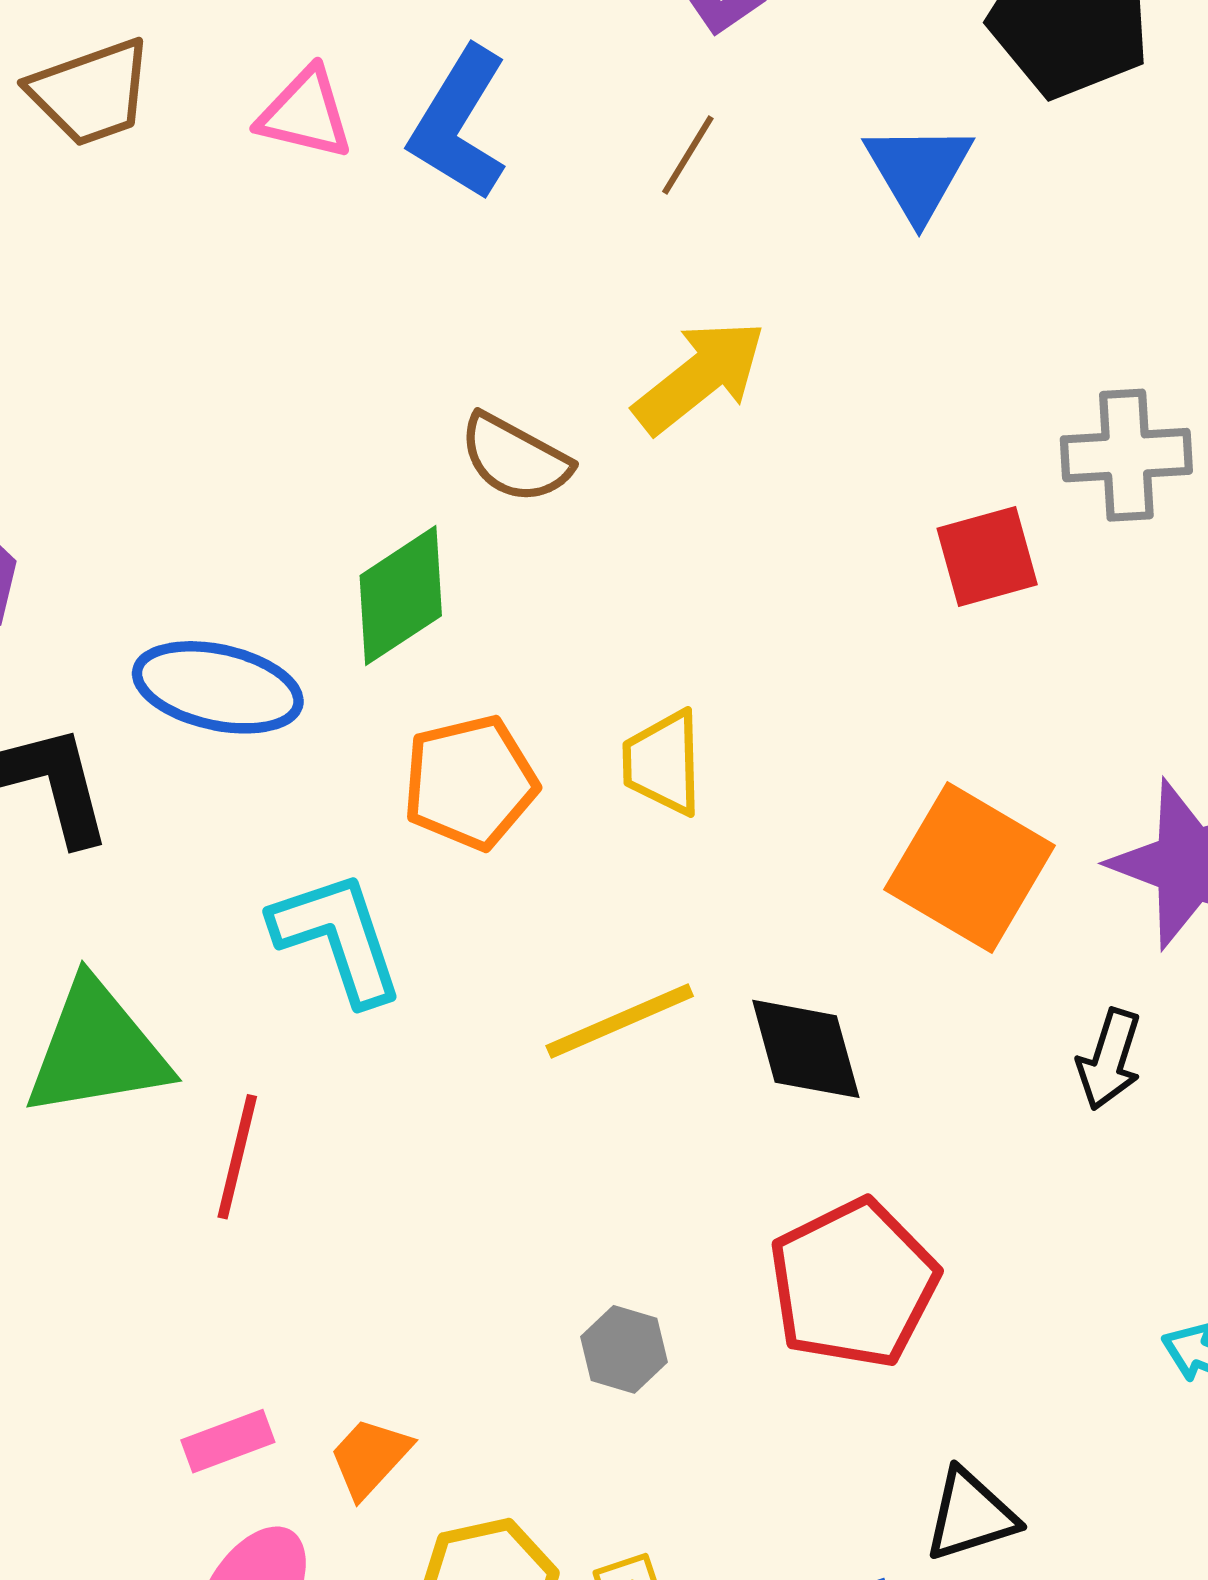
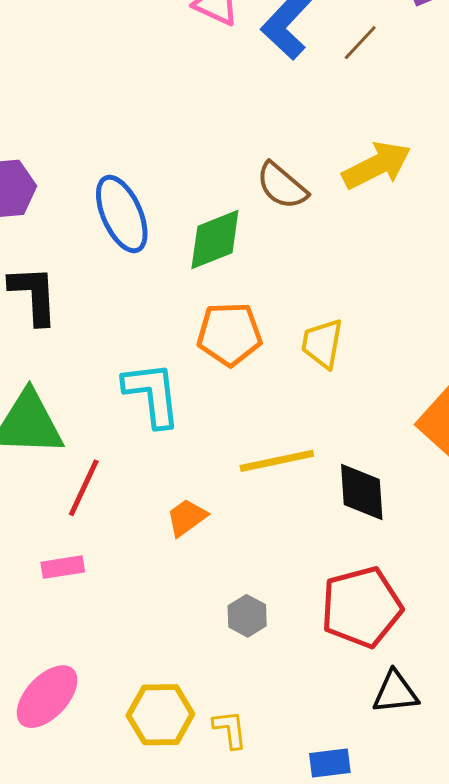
brown line: (688, 155) -> (360, 43), moved
blue ellipse: (218, 687) -> (122, 214), moved, turned 42
pink rectangle: (228, 1441) -> (63, 567), moved
orange trapezoid: (370, 1457) -> (187, 518), moved
black triangle: (970, 1515) -> (395, 692), moved

